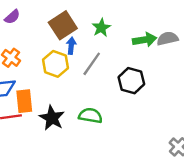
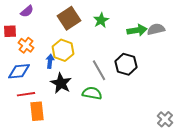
blue arrow: (71, 46) -> (50, 61), moved
gray line: (92, 64) -> (99, 70), moved, turned -65
orange rectangle: (24, 101) -> (37, 111), moved
black star: (52, 118) -> (61, 83), moved

